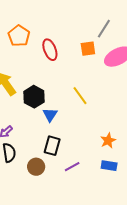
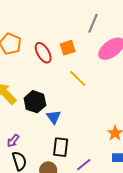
orange square: (88, 49) -> (68, 48), moved
yellow line: (80, 96) -> (78, 78), moved

